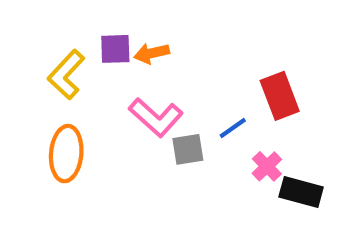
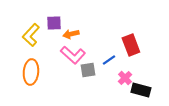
orange arrow: (152, 53) -> (71, 34), moved

